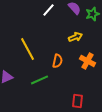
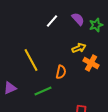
orange cross: (88, 61) -> (91, 63), moved

